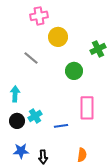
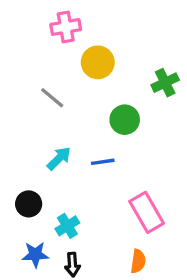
cyan arrow: (15, 94) -> (59, 158), moved, turned 42
pink rectangle: (87, 108) -> (147, 212), moved, turned -30
cyan cross: (35, 116) -> (67, 226), moved
blue line: (61, 126) -> (103, 162), moved

